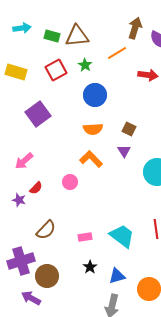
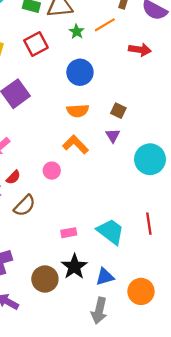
green star: (85, 65) -> (77, 32), moved
brown semicircle: (46, 230) -> (25, 206), moved
black star: (90, 267) -> (74, 267), size x1.6
brown circle: (47, 276) -> (45, 279), moved

